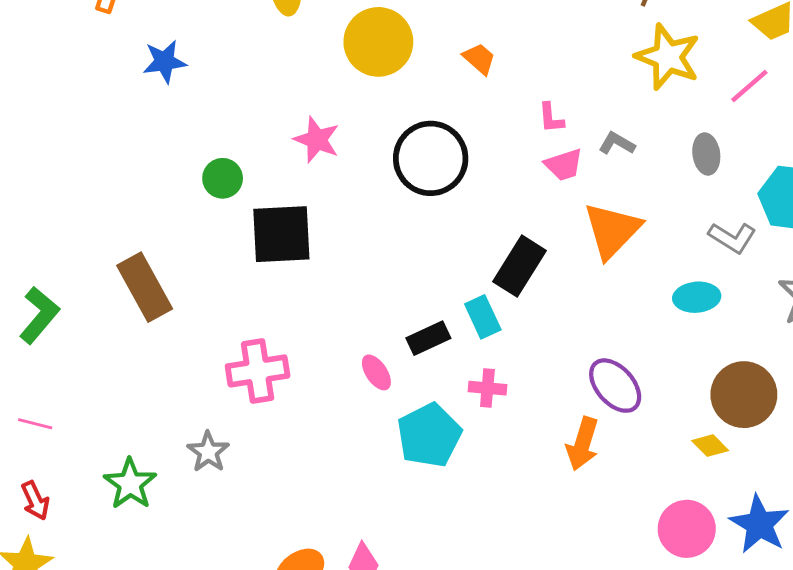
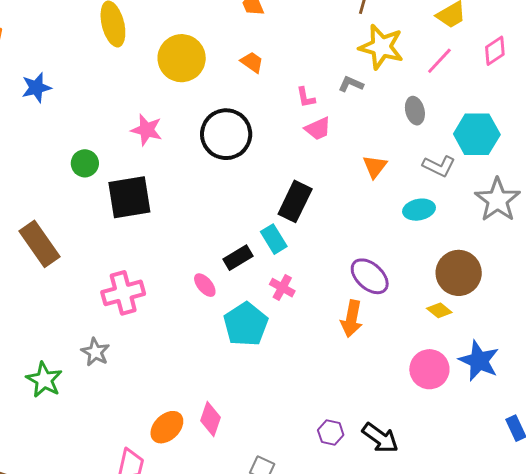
gray L-shape: (617, 143) -> (351, 84), moved
orange triangle: (612, 230) -> (375, 167), moved, size x0.6
pink cross: (487, 388) -> (282, 288), turned 30

